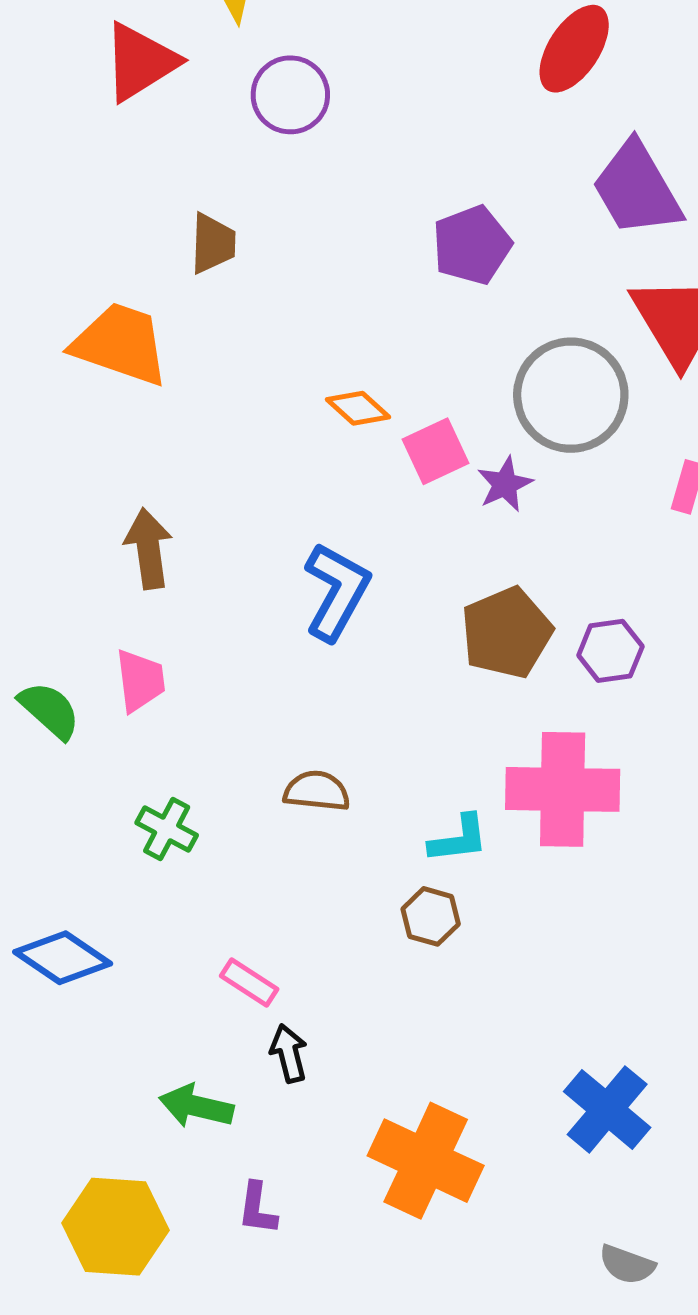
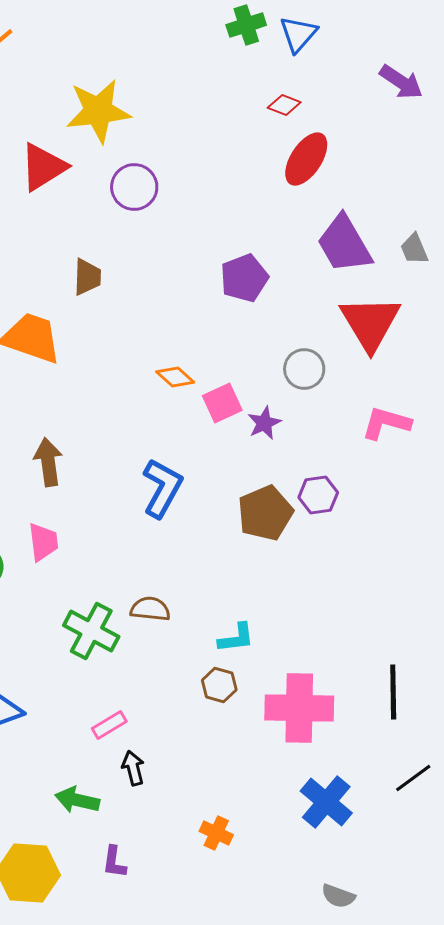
gray circle: (571, 395) -> (304, 369), size x0.6
purple hexagon: (610, 651) -> (318, 495), moved
pink cross: (563, 789) -> (299, 708), moved
green cross: (167, 829) -> (91, 631), moved, size x1.5
pink rectangle: (249, 982) -> (109, 725), turned -64
orange cross: (426, 1161) -> (216, 833), size x0.5

